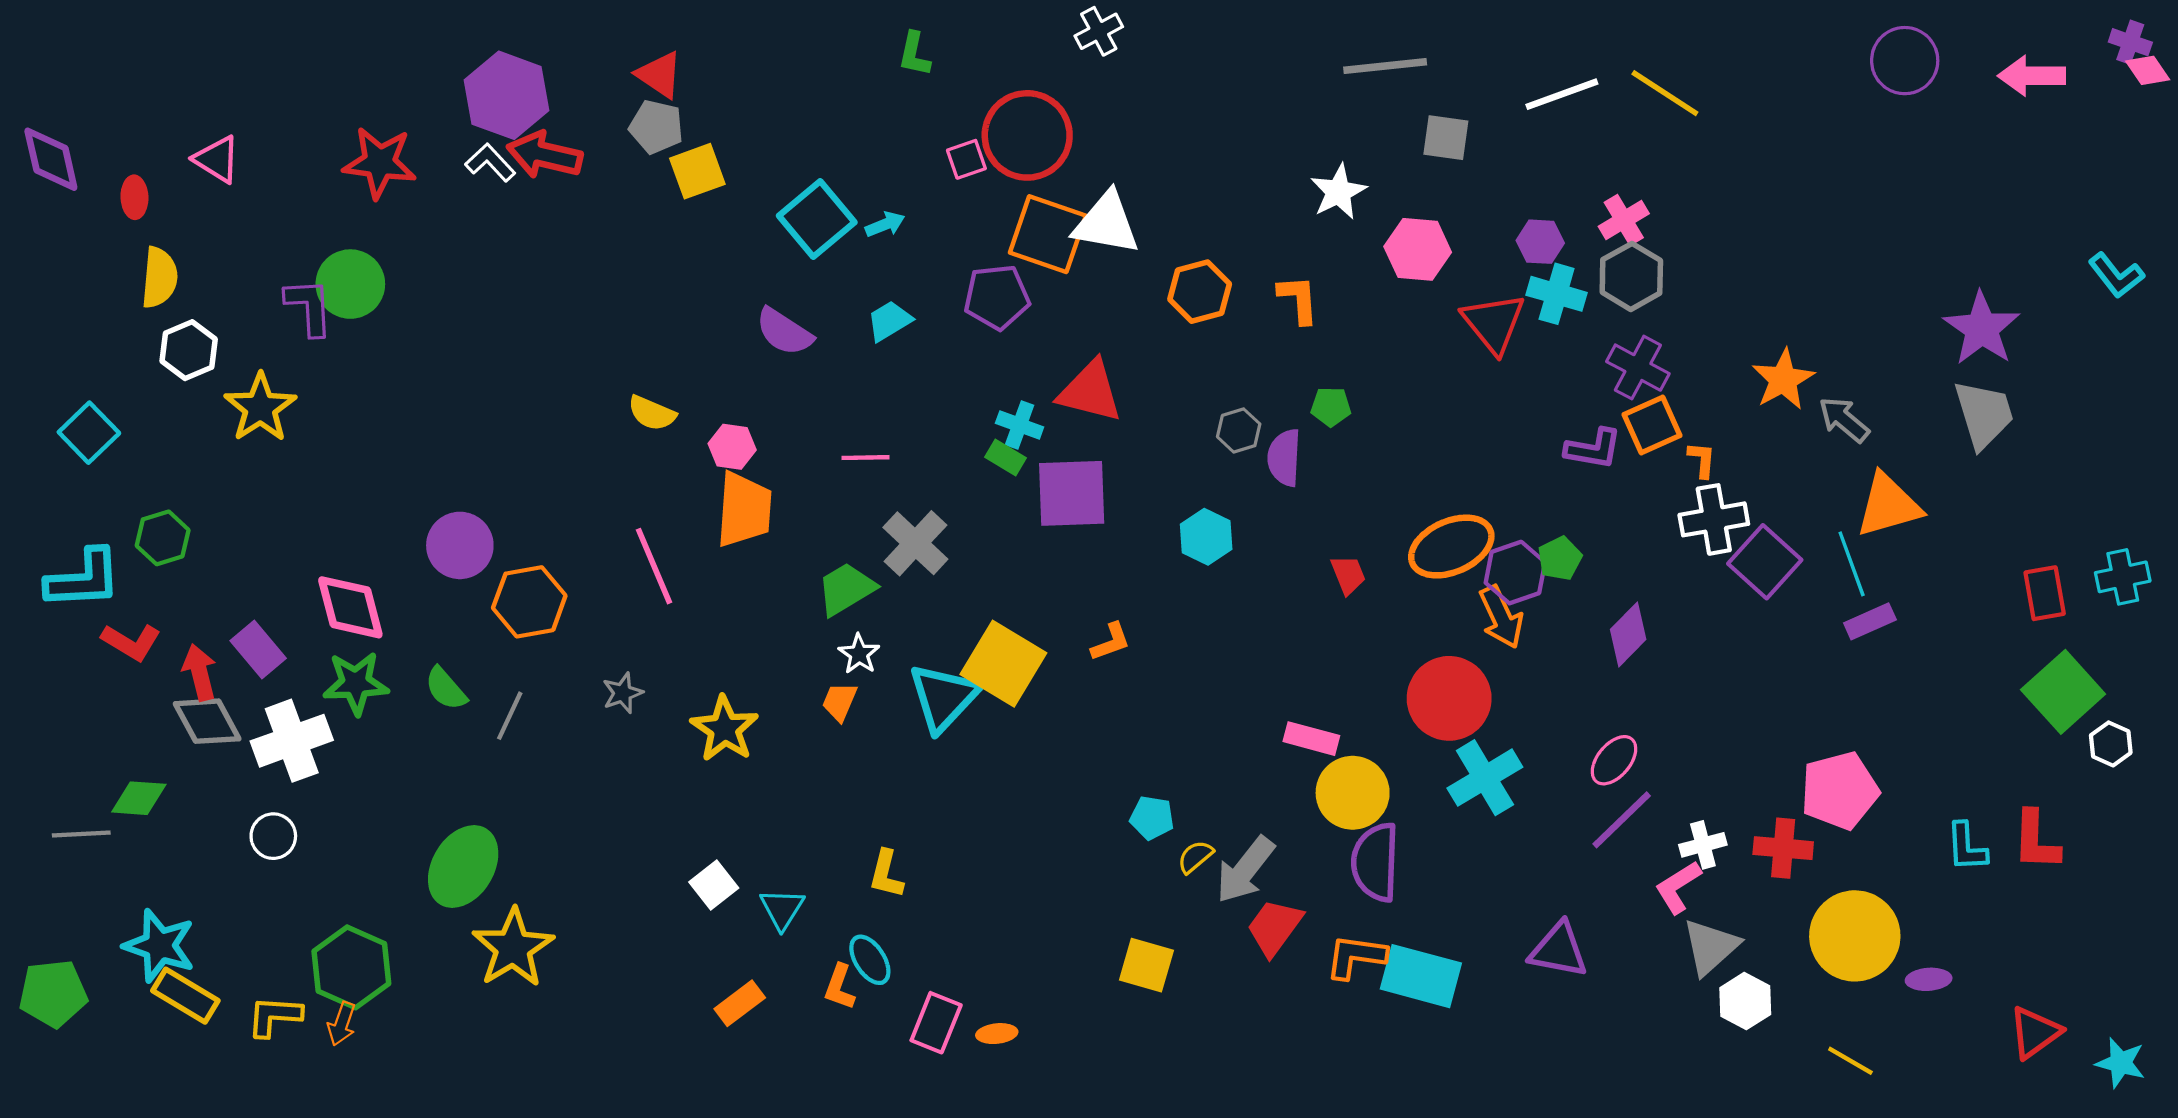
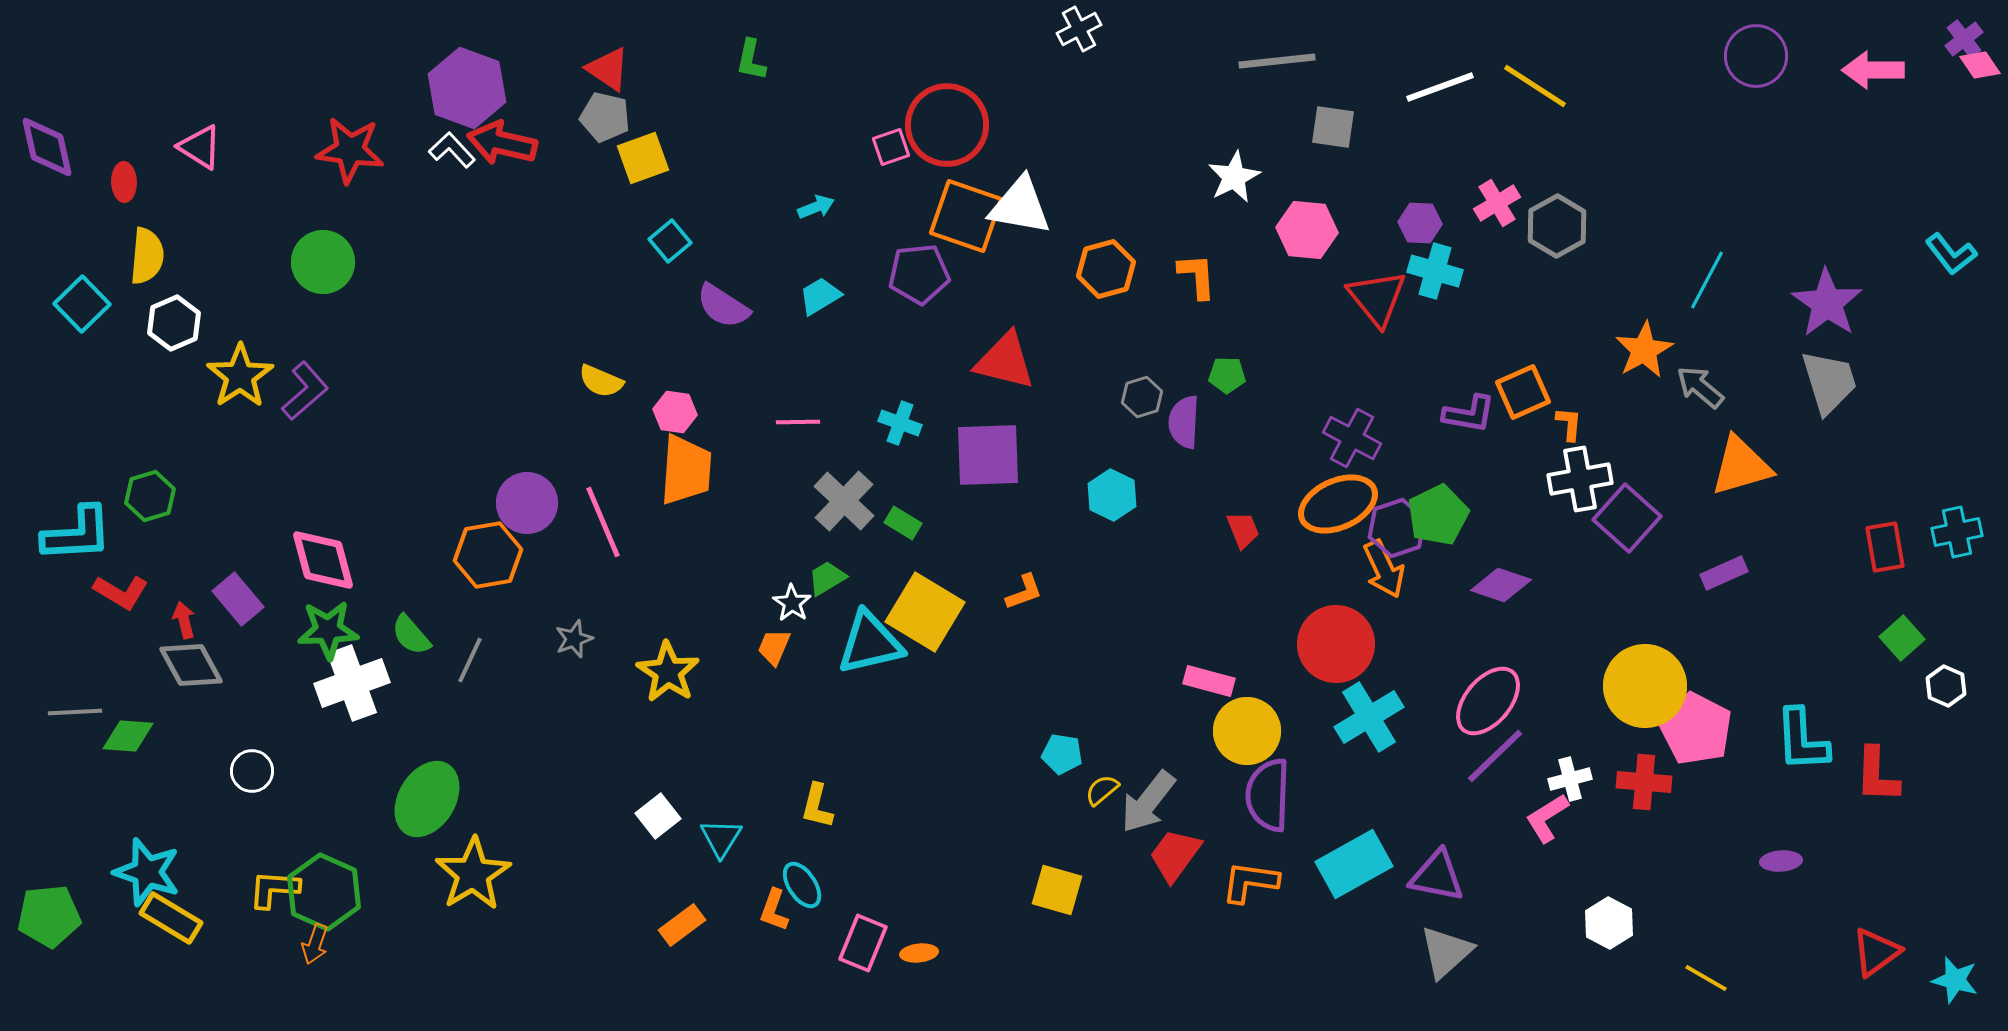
white cross: (1099, 31) -> (1079, 29), moved
purple cross: (2130, 42) -> (1964, 39), turned 33
green L-shape: (914, 54) -> (751, 60), moved
cyan square: (817, 219) -> (670, 241), moved, size x0.6
gray hexagon: (1631, 276) -> (1557, 226), moved
purple L-shape: (309, 307) -> (305, 391), moved, turned 52
purple cross: (1638, 368) -> (1352, 438), moved
cyan cross: (1020, 425) -> (900, 423), moved
cyan square: (89, 433) -> (82, 304), moved
green rectangle: (1005, 458) -> (903, 523), moved
purple circle: (460, 545) -> (527, 503), moved
green pentagon: (1560, 558) -> (1438, 515), size x1.5
cyan line: (1852, 564) -> (1707, 280), moved, turned 48
green trapezoid: (846, 589) -> (827, 578), moved, size x0.7
purple diamond: (1628, 634) -> (1501, 585), turned 64
red arrow: (200, 672) -> (184, 620), size x0.7
green square: (2063, 692) -> (1902, 638), size x0.6
cyan triangle: (944, 697) -> (870, 643), turned 34
white cross: (292, 741) -> (352, 683), moved
pink ellipse: (1614, 760) -> (1488, 701), size x1.5
pink pentagon: (1840, 791) -> (1696, 729), turned -30
gray line: (81, 834) -> (75, 712), moved
cyan L-shape: (1967, 847) -> (1802, 740), moved, size x1.4
yellow circle: (1855, 936) -> (1645, 686), moved
gray triangle: (1711, 947) -> (1446, 952), moved
cyan rectangle: (1421, 976) -> (1354, 864), moved, turned -44
purple ellipse: (1929, 979) -> (1781, 861), moved
yellow L-shape: (274, 1016) -> (274, 889), moved

